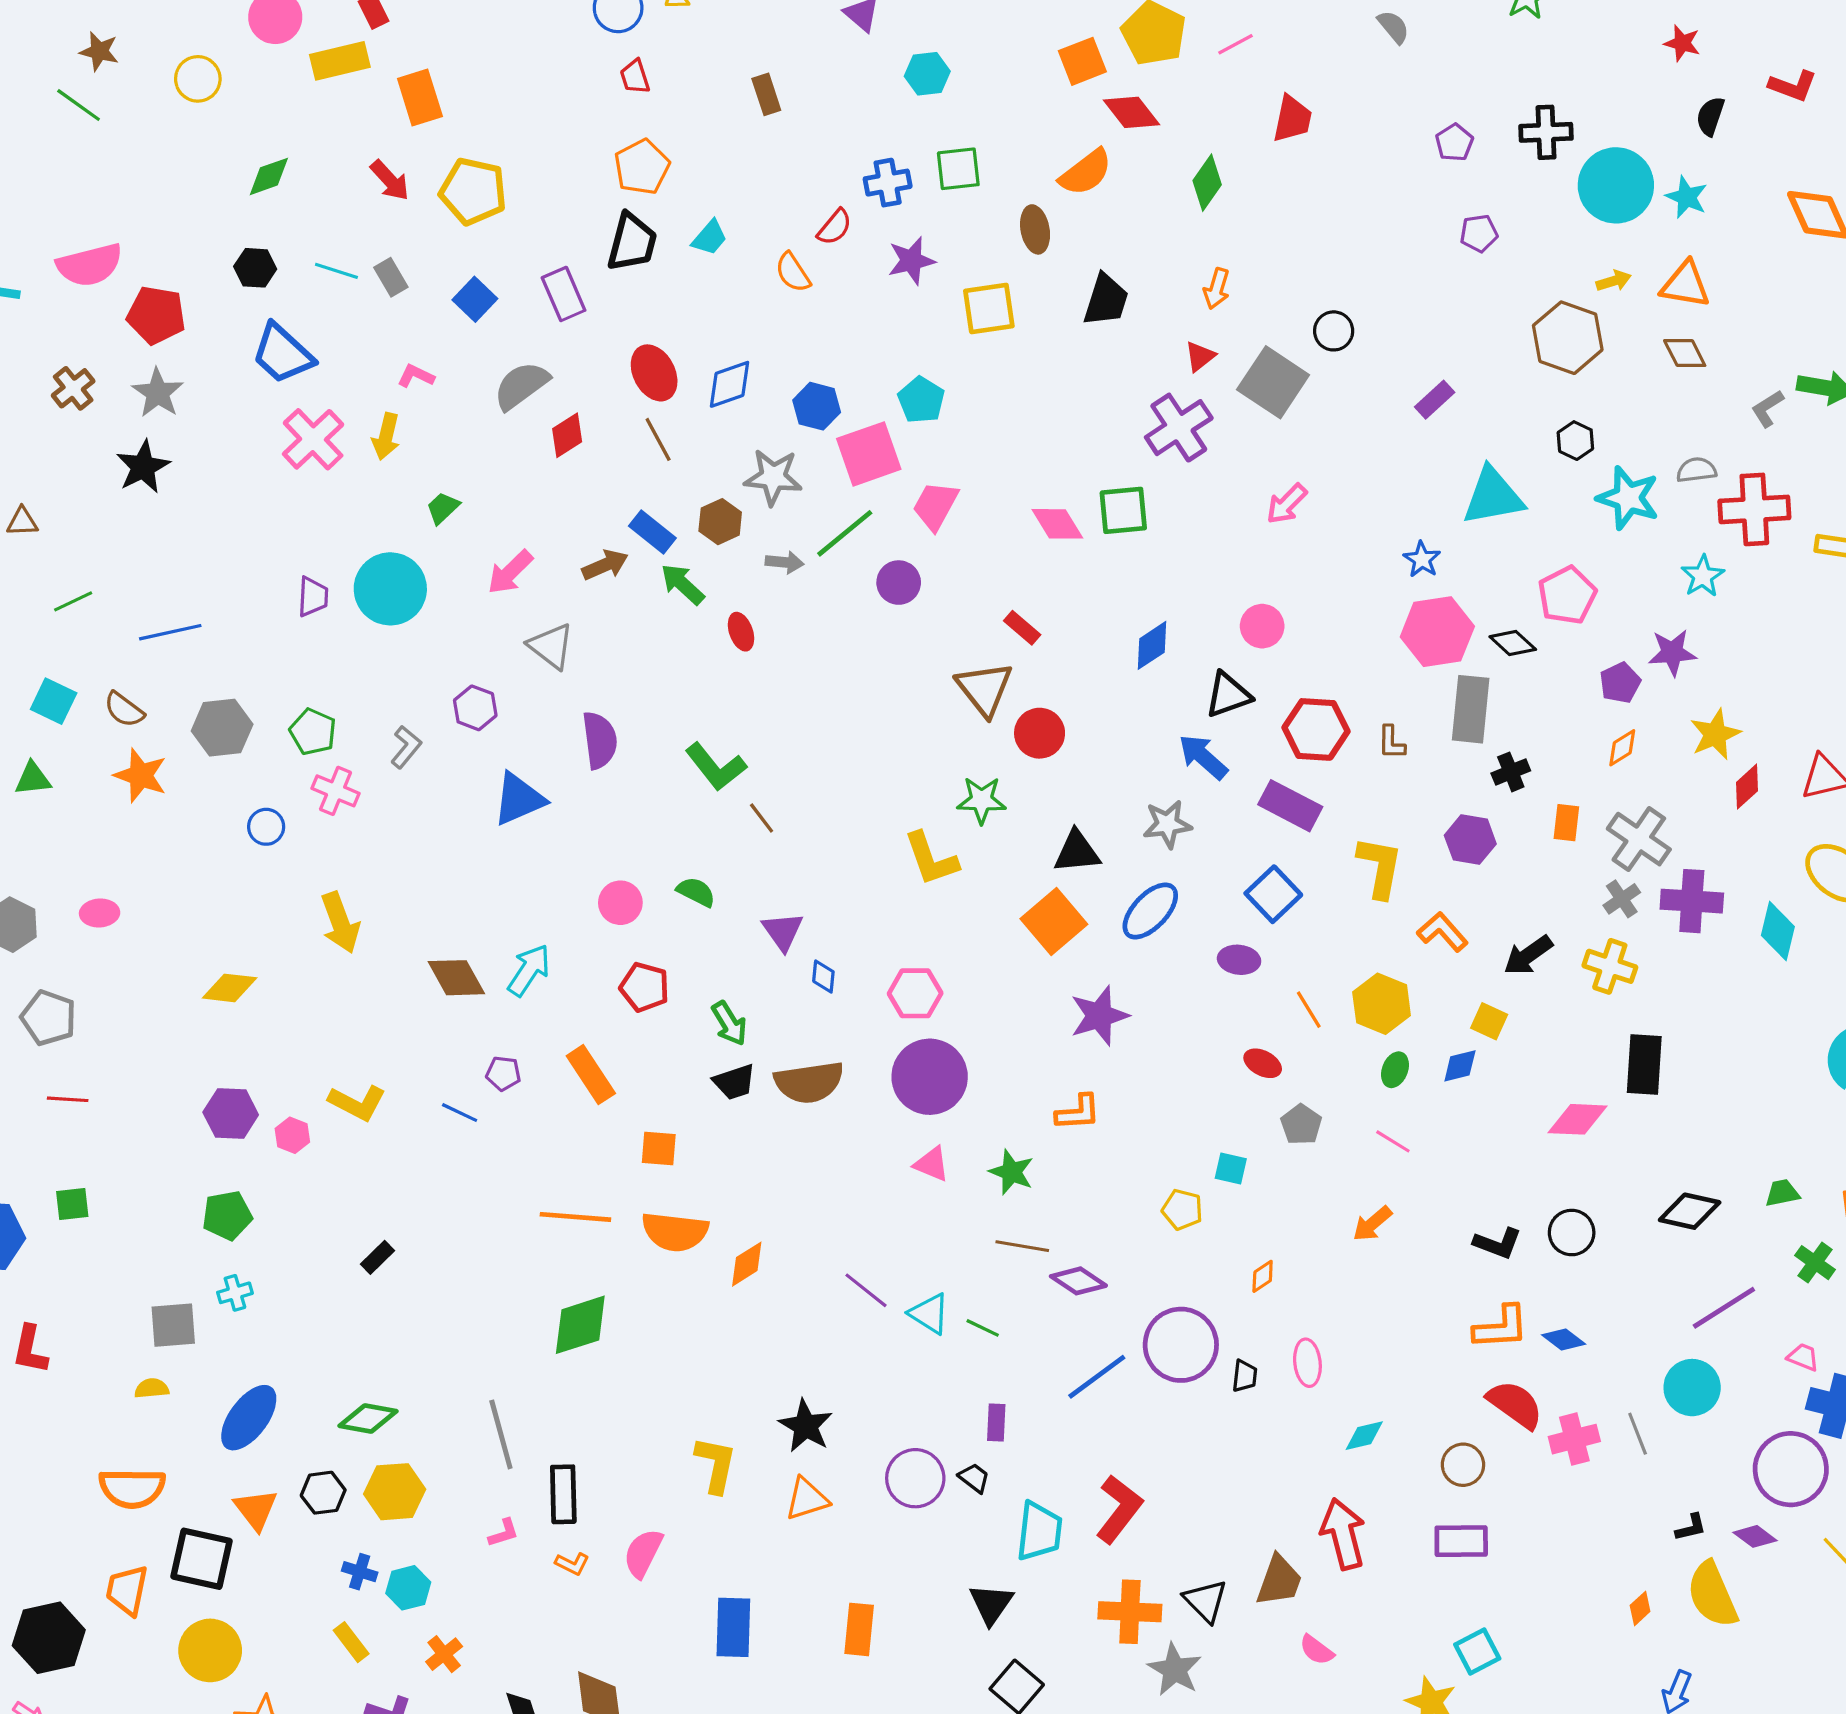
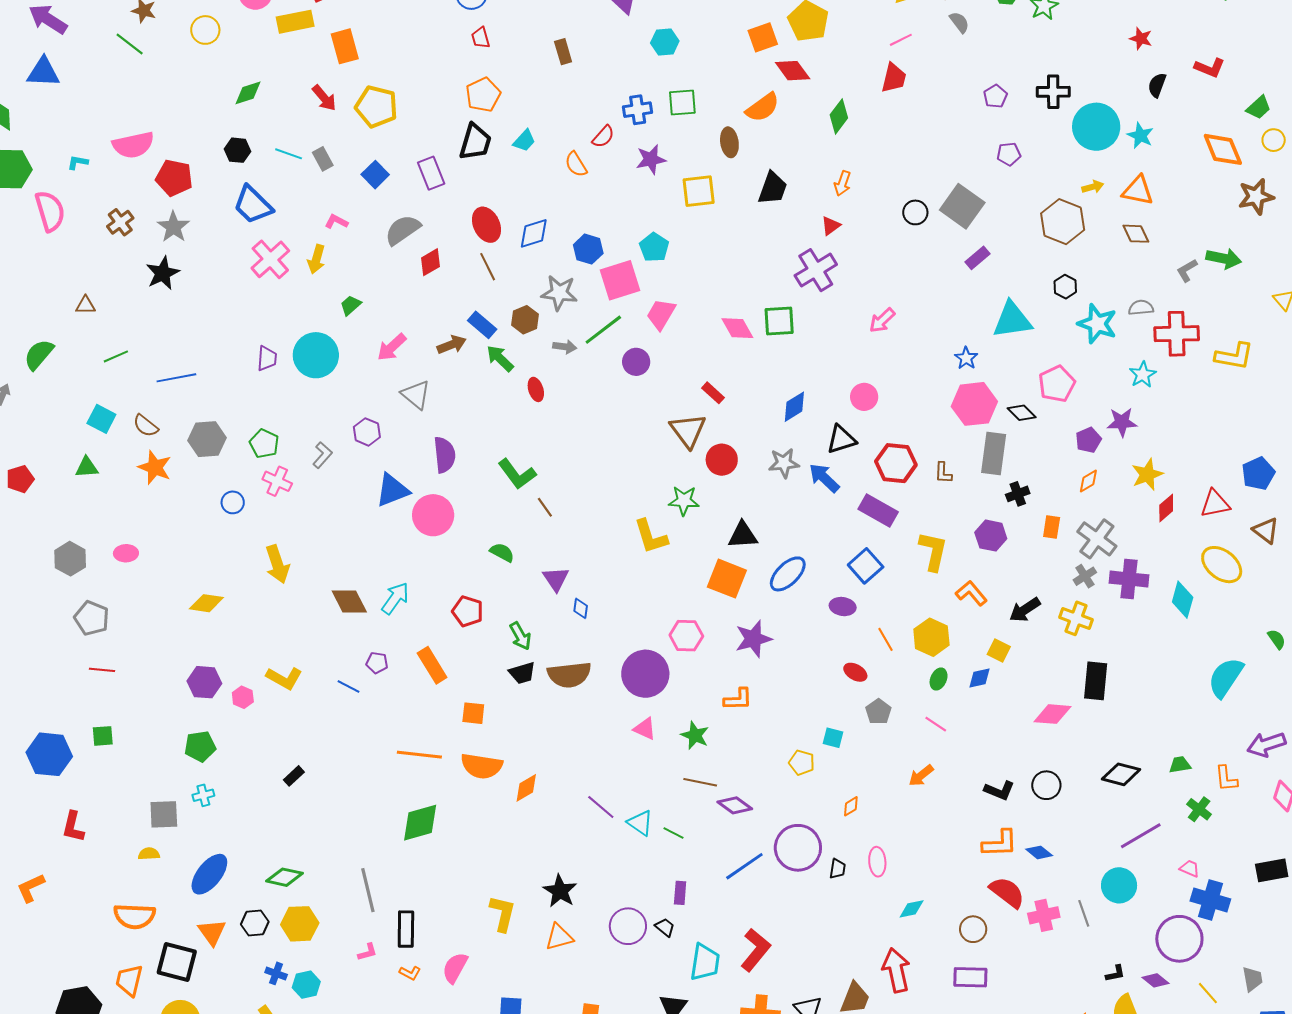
pink line: (1236, 44) -> (901, 40), moved
gray square: (1273, 382) -> (962, 206), moved
gray star: (1167, 824) -> (784, 463), moved
pink circle: (620, 903) -> (433, 515), moved, size x1.5
orange square: (1054, 921) -> (727, 579), turned -30
pink hexagon: (915, 993) -> (686, 636), moved

